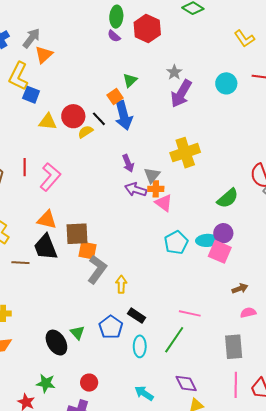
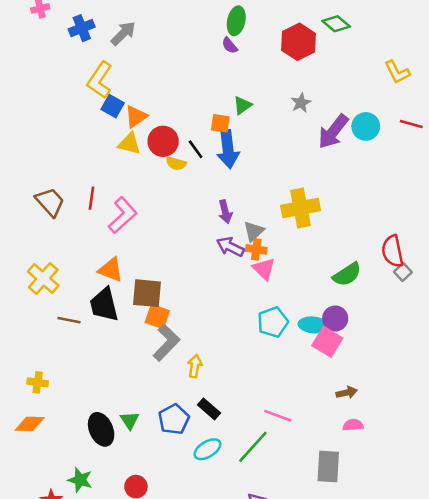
red hexagon: (147, 29) -> (299, 42), moved
orange triangle: (44, 55) -> (136, 117), moved
purple arrow: (181, 94) -> (333, 132), moved
orange square: (115, 96) -> (220, 123), turned 35
yellow semicircle: (85, 132) -> (176, 163), turned -140
cyan ellipse: (140, 346) -> (207, 449), turned 50

